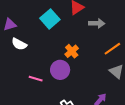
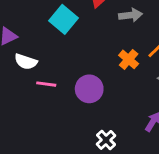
orange cross: (72, 51) -> (129, 59), moved
pink line: (36, 79) -> (46, 84), moved

